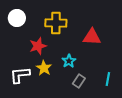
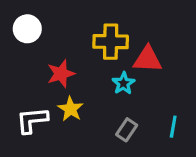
yellow cross: (56, 23) -> (111, 42), moved
cyan star: (69, 61) -> (123, 83), moved

